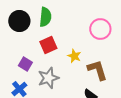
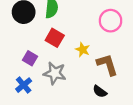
red square: (48, 45) -> (55, 38), turned -36
gray star: (48, 78) -> (55, 73), turned 30

